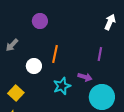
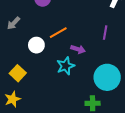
orange line: (55, 54) -> (58, 33), turned 48
purple arrow: (85, 77) -> (78, 49), moved

